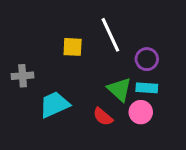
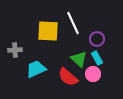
yellow square: (73, 47) -> (48, 31), size x1.6
cyan rectangle: (147, 88) -> (97, 58), turned 56
red semicircle: (103, 117) -> (68, 77), size x1.5

